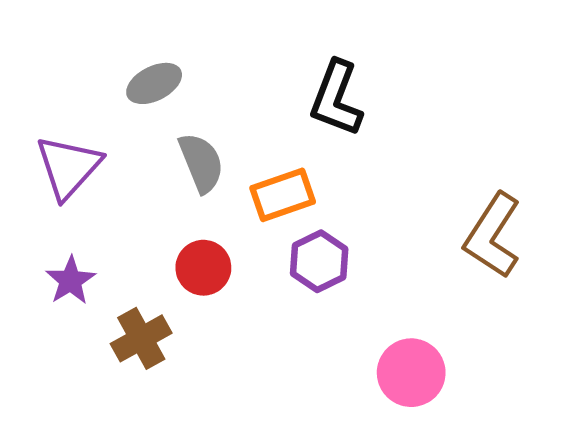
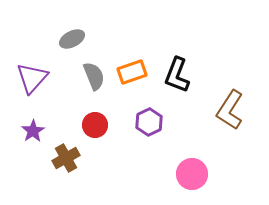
black L-shape: (336, 98) -> (177, 75), moved
orange rectangle: (283, 195) -> (132, 72), moved

